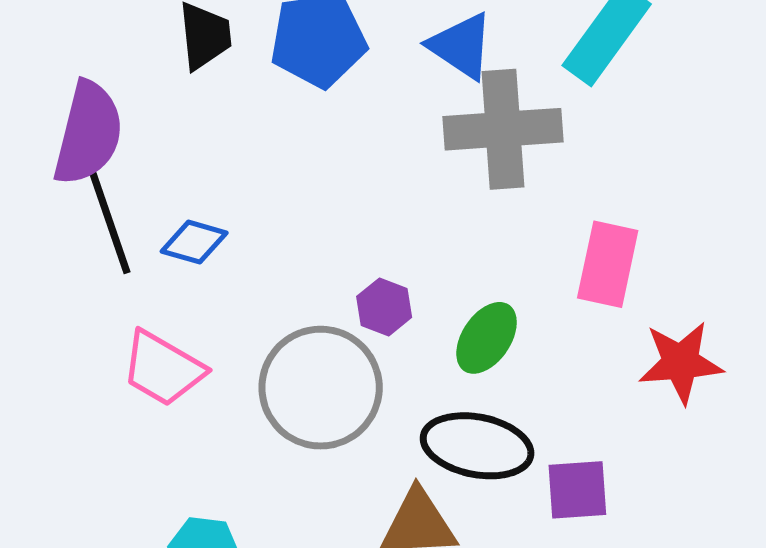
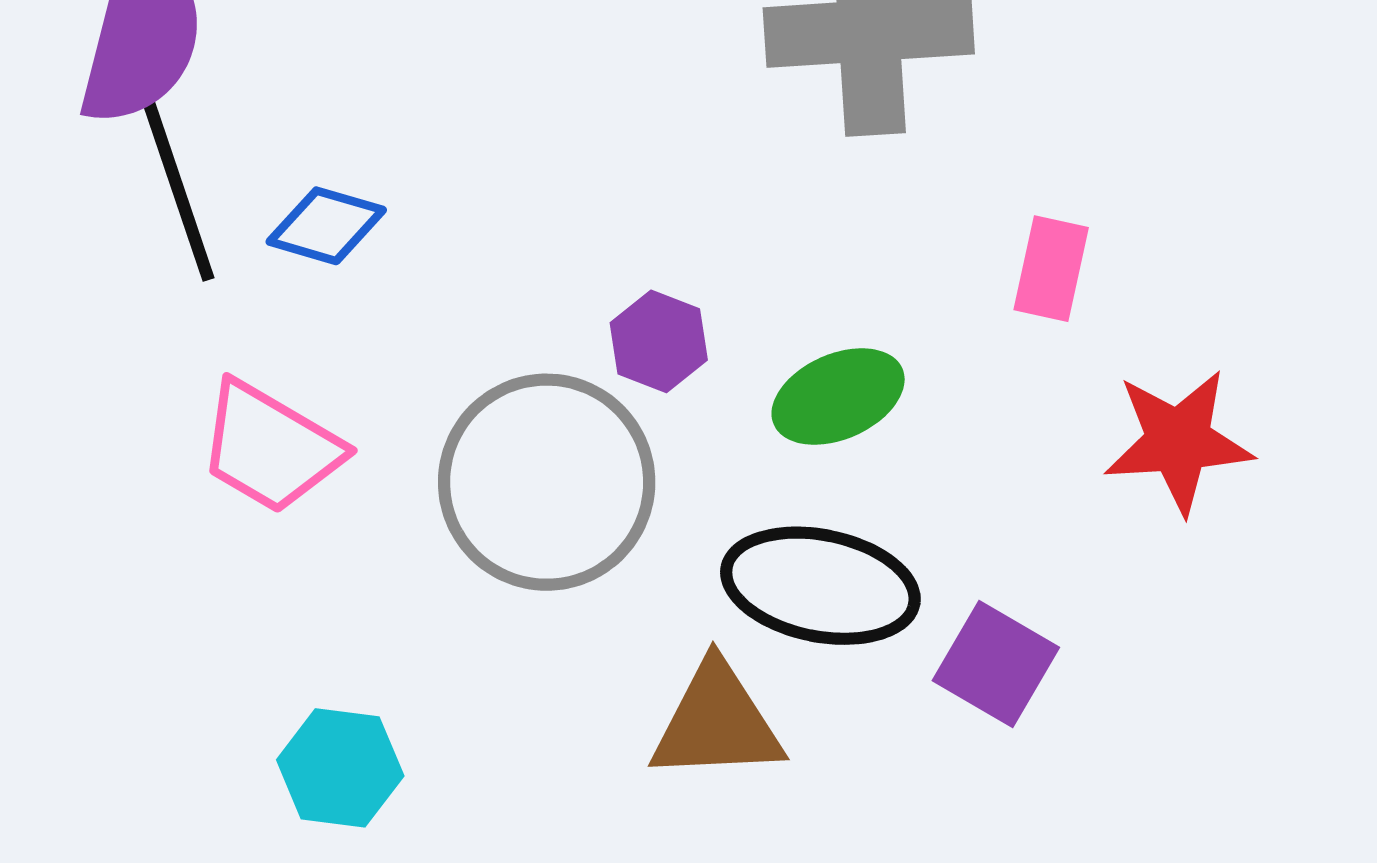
pink rectangle: (608, 264) -> (1051, 269), size x0.7
green ellipse: (487, 338) -> (838, 397), turned 32
purple square: (577, 490) -> (996, 664), turned 34

